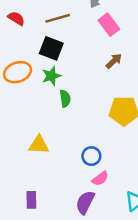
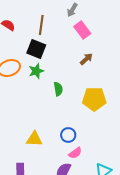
brown line: (58, 18) -> (41, 25), turned -66
green semicircle: (65, 98) -> (58, 89), moved
yellow triangle: (39, 145) -> (34, 139), moved

